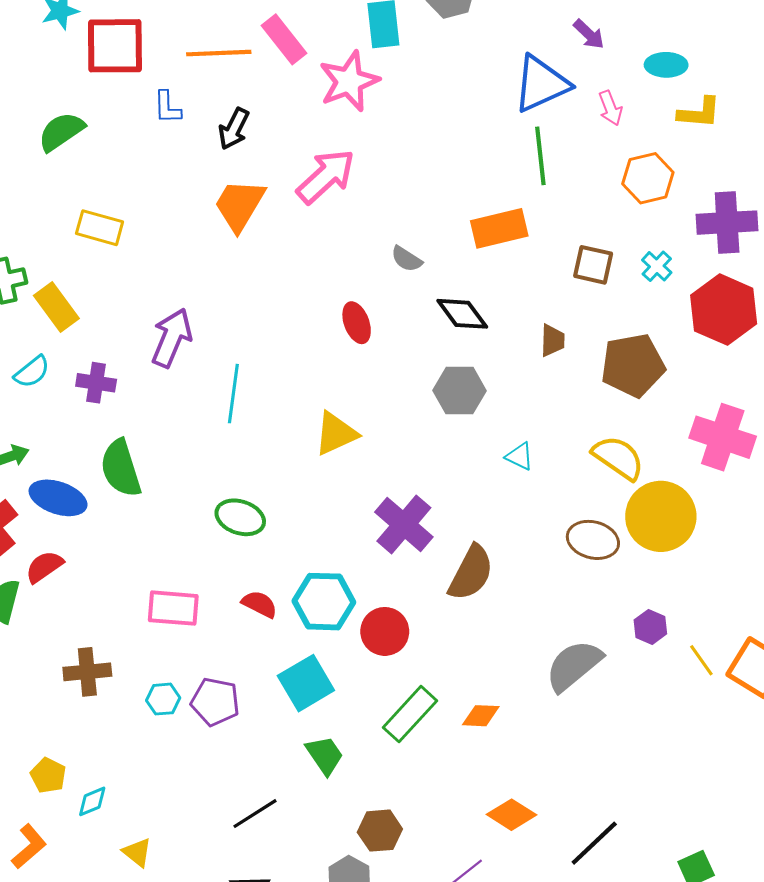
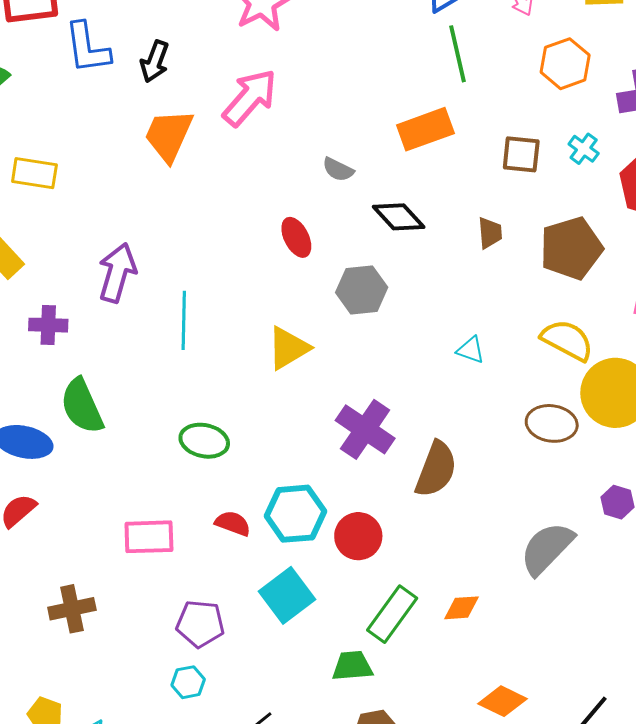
blue L-shape: (167, 107) -> (87, 48), size x1.6
gray hexagon: (460, 391) -> (362, 290), moved
cyan hexagon: (163, 699) -> (188, 682), moved
green trapezoid: (325, 755) -> (352, 666), moved, turned -54

